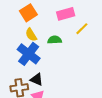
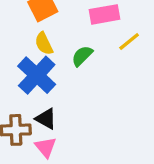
green semicircle: (55, 40) -> (82, 56), turned -48

